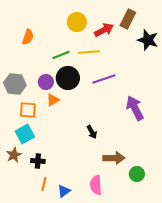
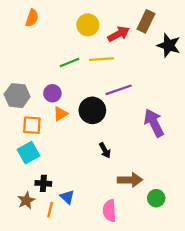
orange semicircle: (28, 37) -> (32, 18), moved
black circle: (68, 78) -> (92, 110), moved
brown star: (14, 155) -> (26, 200), moved
blue triangle: (64, 191) -> (67, 197), moved, turned -40

